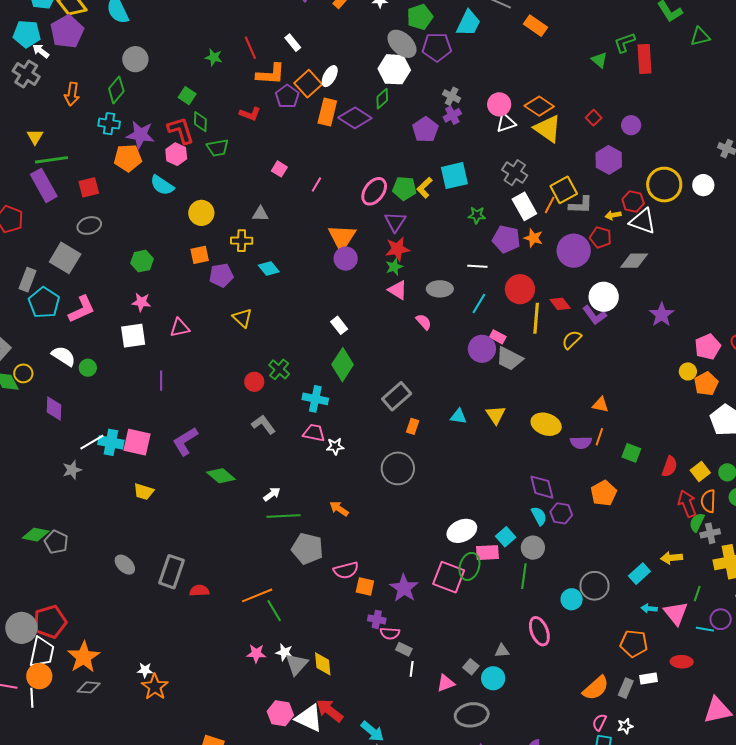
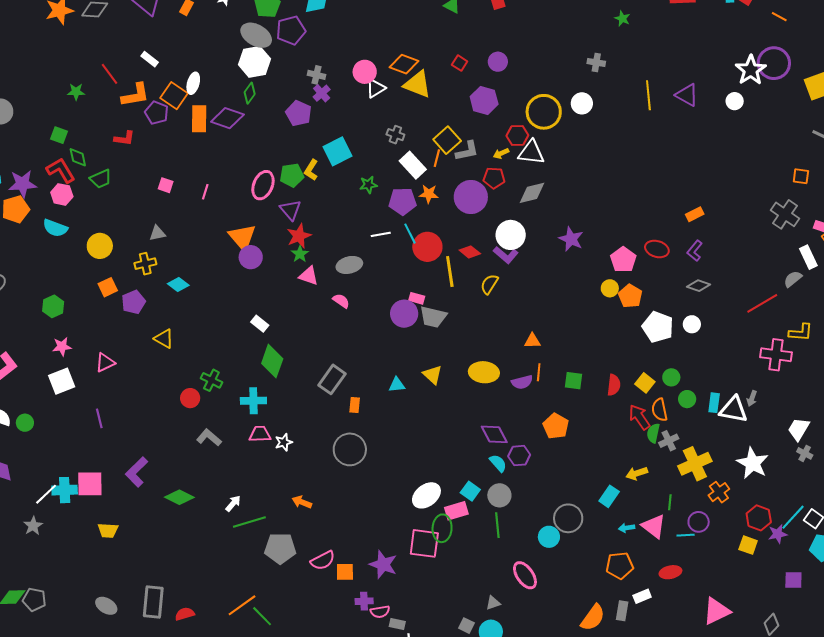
gray cross: (515, 173) -> (395, 135), size x0.7
cyan line: (479, 303) -> (410, 234), moved, turned -45

